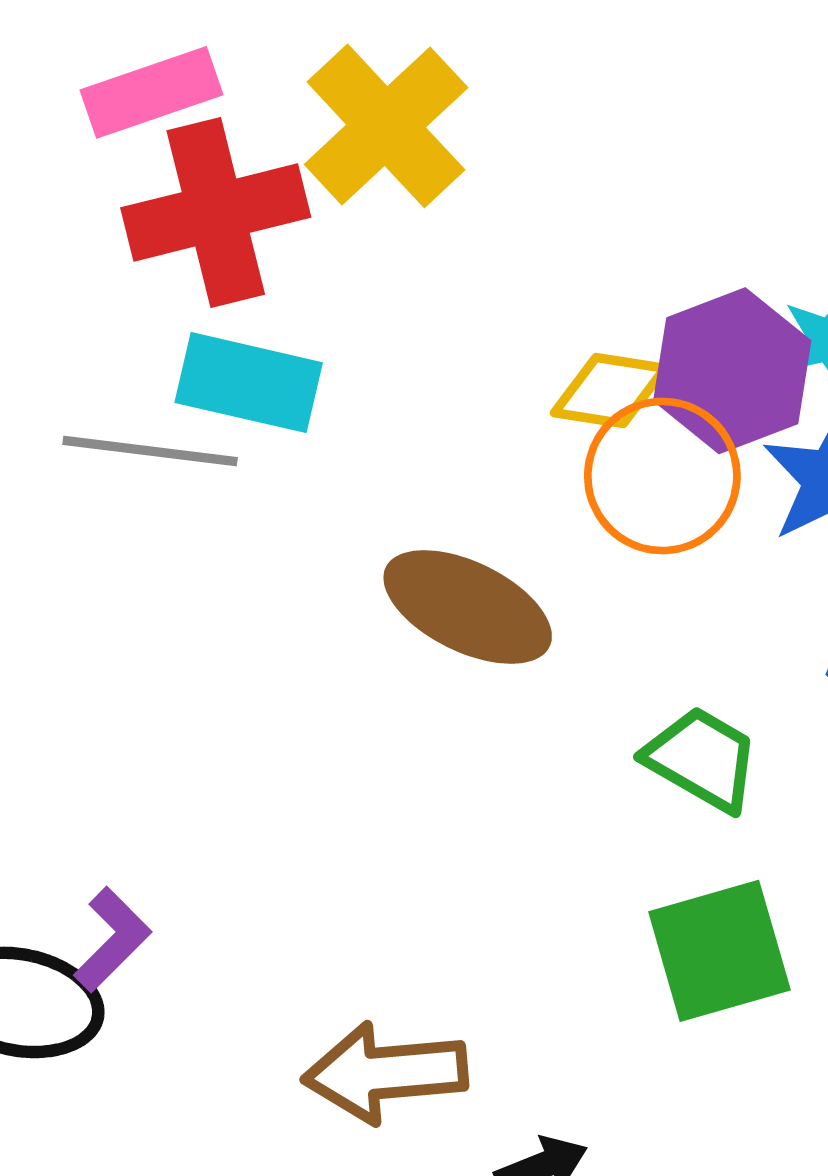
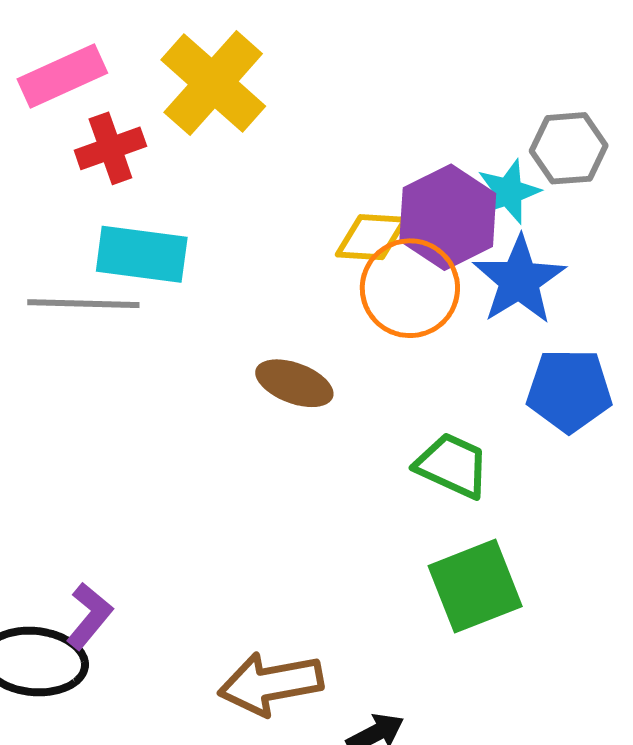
red cross: (216, 213) -> (110, 148), size x0.6
brown ellipse: (468, 607) -> (294, 383), size x0.7

